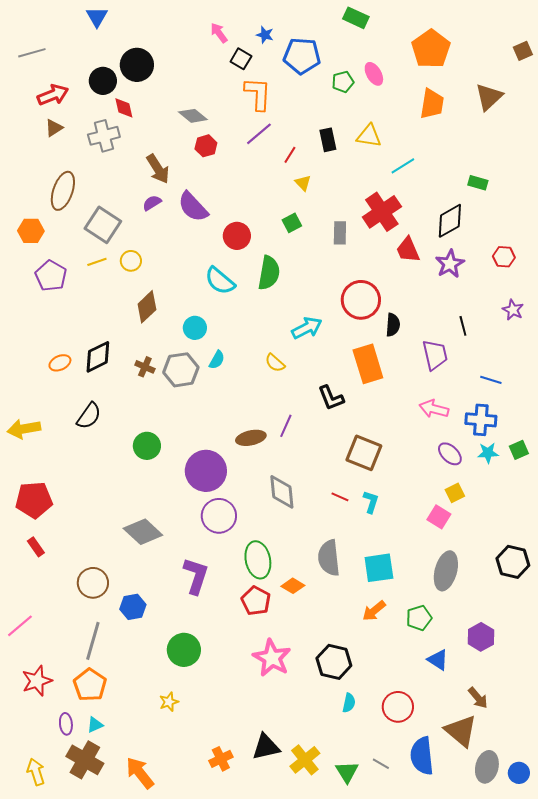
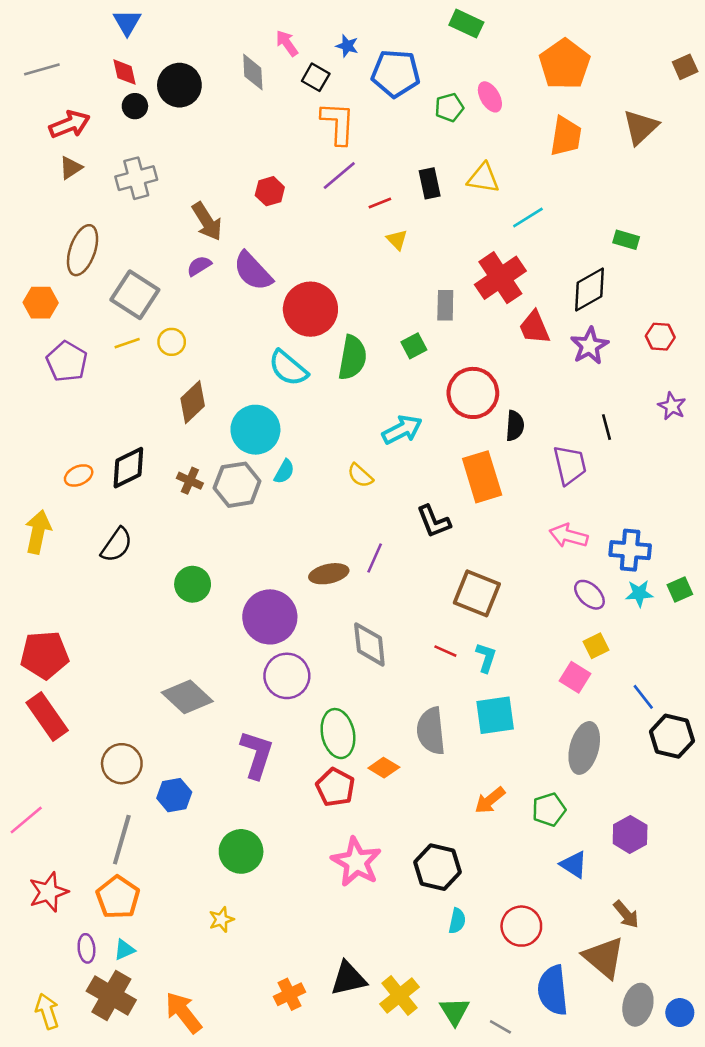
black circle: (103, 81) -> (135, 106), size x0.7
red diamond: (124, 108) -> (124, 72), moved
gray diamond: (193, 116) -> (253, 72), moved, turned 48
red line: (290, 155) -> (380, 203), turned 36
green square: (292, 223) -> (414, 346), moved
red circle: (237, 236) -> (310, 309), size x1.5
cyan circle: (195, 328) -> (255, 430), size x1.6
blue line: (491, 380) -> (643, 697), moved, turned 35
yellow arrow: (24, 429) -> (38, 532), moved, turned 112
red rectangle: (36, 547) -> (47, 717), size x1.8
cyan square: (379, 568) -> (495, 715), moved
gray line: (381, 764) -> (500, 1027), moved

